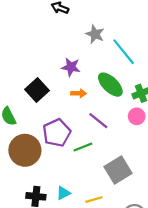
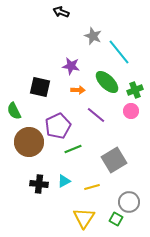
black square: (37, 90) -> (40, 87), turned -35
green line: (83, 147) -> (73, 149), moved

